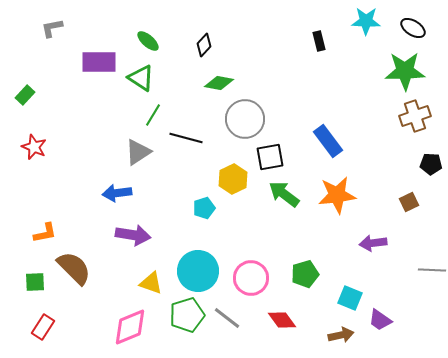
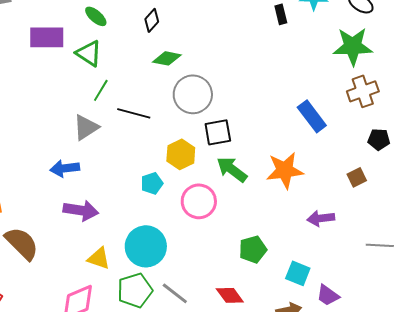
black rectangle: (319, 41) -> (281, 14), moved
blue rectangle: (328, 141) -> (312, 116), moved
pink circle: (251, 278) -> (199, 201), moved

